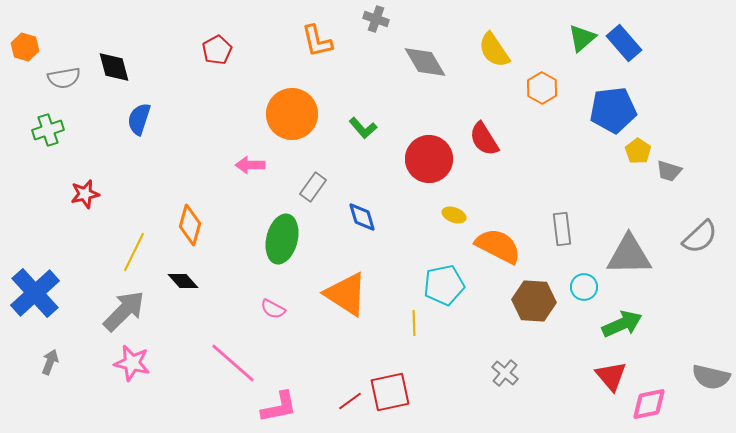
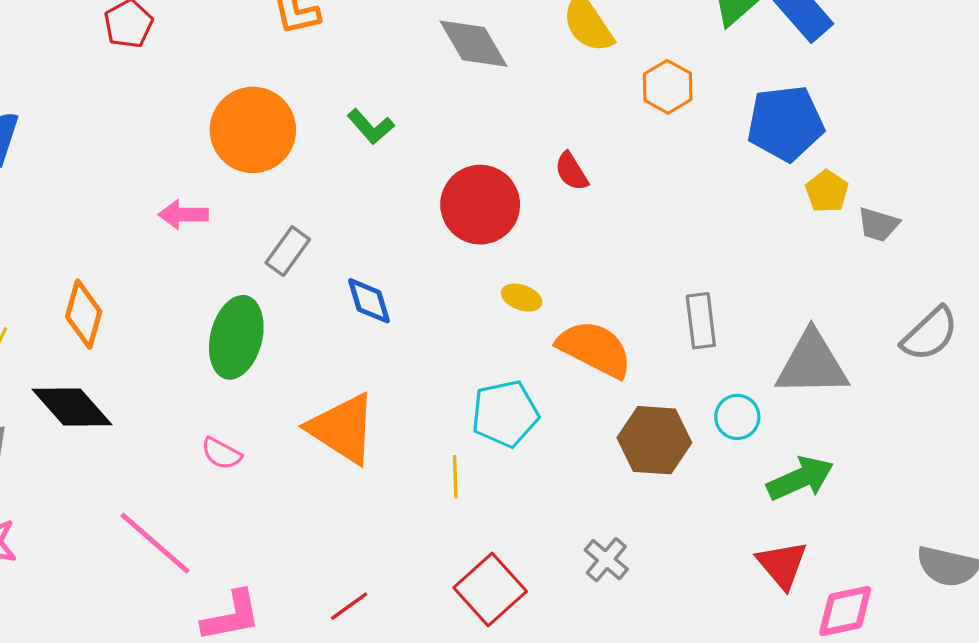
green L-shape: (363, 128) -> (371, 127), moved
red semicircle: (484, 139) -> (571, 171), size x0.7
black diamond: (183, 281) -> (72, 407), size x1.6
red square: (390, 392) -> (490, 590), moved, turned -30

